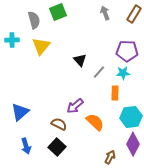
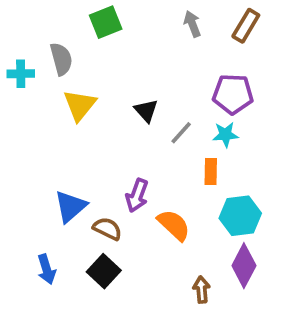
gray semicircle: (34, 20) -> (61, 59), moved
yellow triangle: (41, 46) -> (80, 105), moved
purple arrow: (75, 106) -> (137, 195), turned -30
blue triangle: (20, 112) -> (71, 207), moved
brown arrow: (110, 157) -> (202, 290), turned -32

